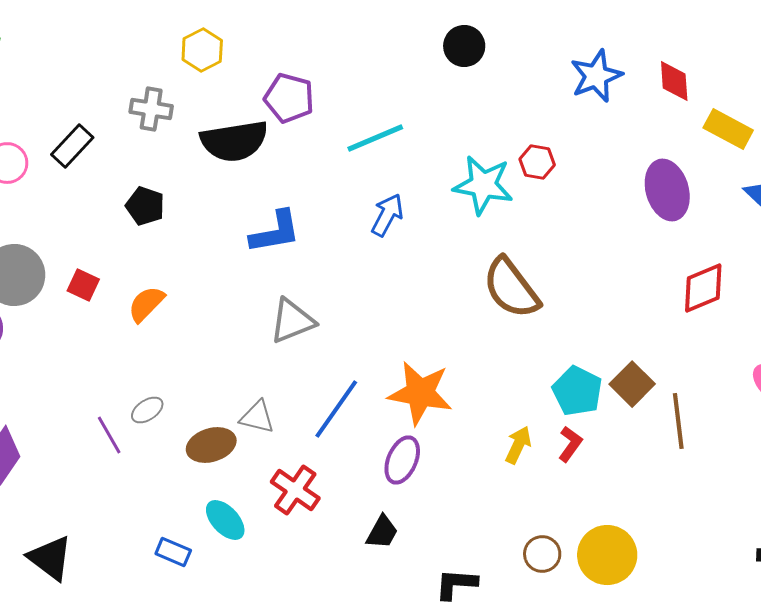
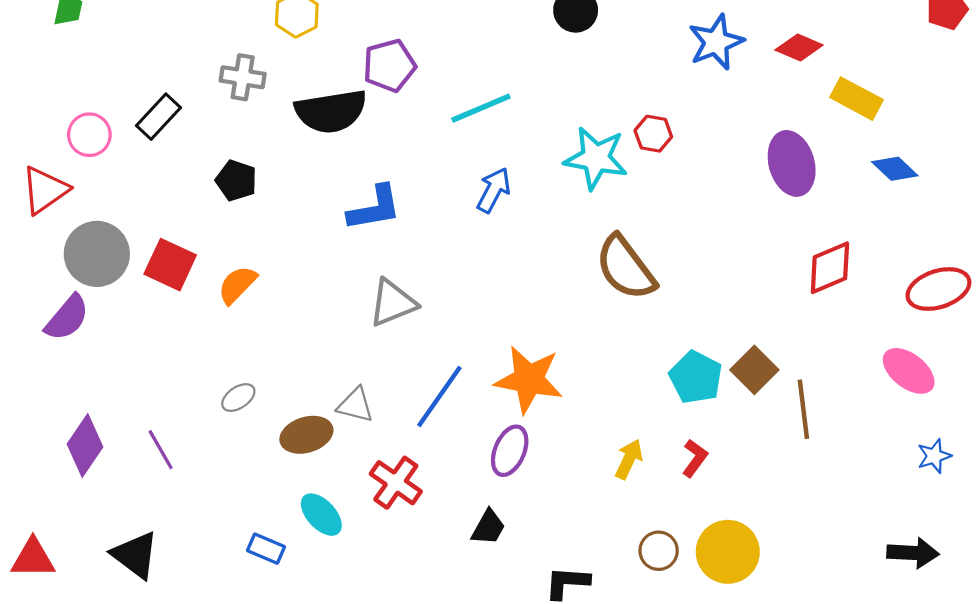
red diamond: (674, 81) -> (799, 47), turned -63
purple pentagon: (289, 98) -> (389, 66), turned -30
red square: (83, 285) -> (170, 265), size x1.5
purple line: (109, 435) -> (161, 450), moved
red L-shape: (570, 444) -> (695, 458), moved
yellow arrow: (518, 445) -> (629, 459), moved

